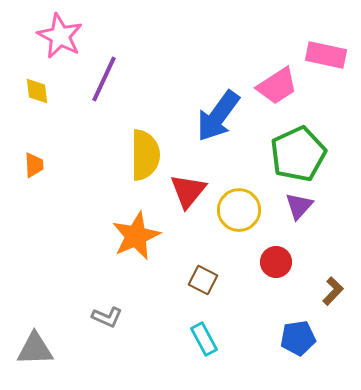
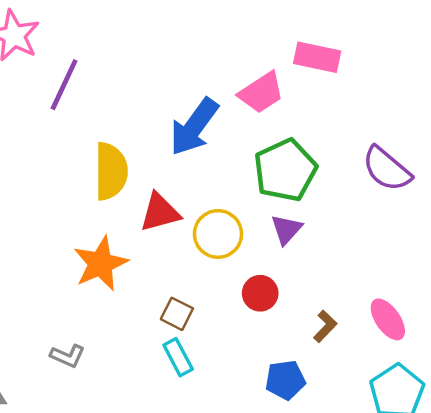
red triangle: (188, 191) -> (160, 212), turned 36
cyan rectangle: (204, 339) -> (178, 357), moved

